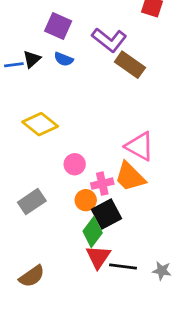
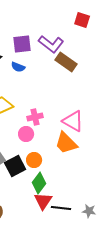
purple square: (58, 26) -> (22, 44), moved, turned -30
blue semicircle: (64, 59) -> (18, 67), moved
pink cross: (102, 184) -> (35, 117), moved
black square: (106, 214) -> (15, 166), moved

